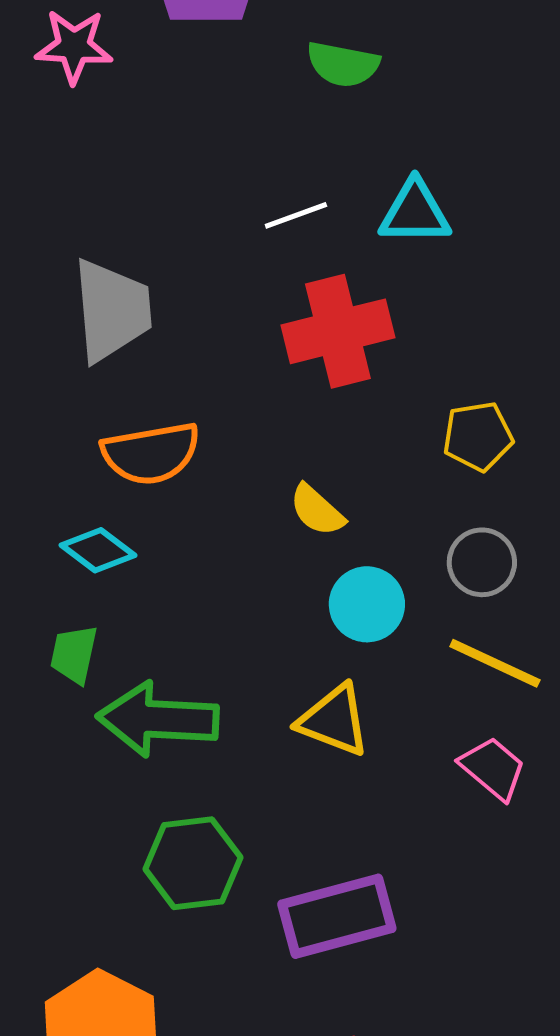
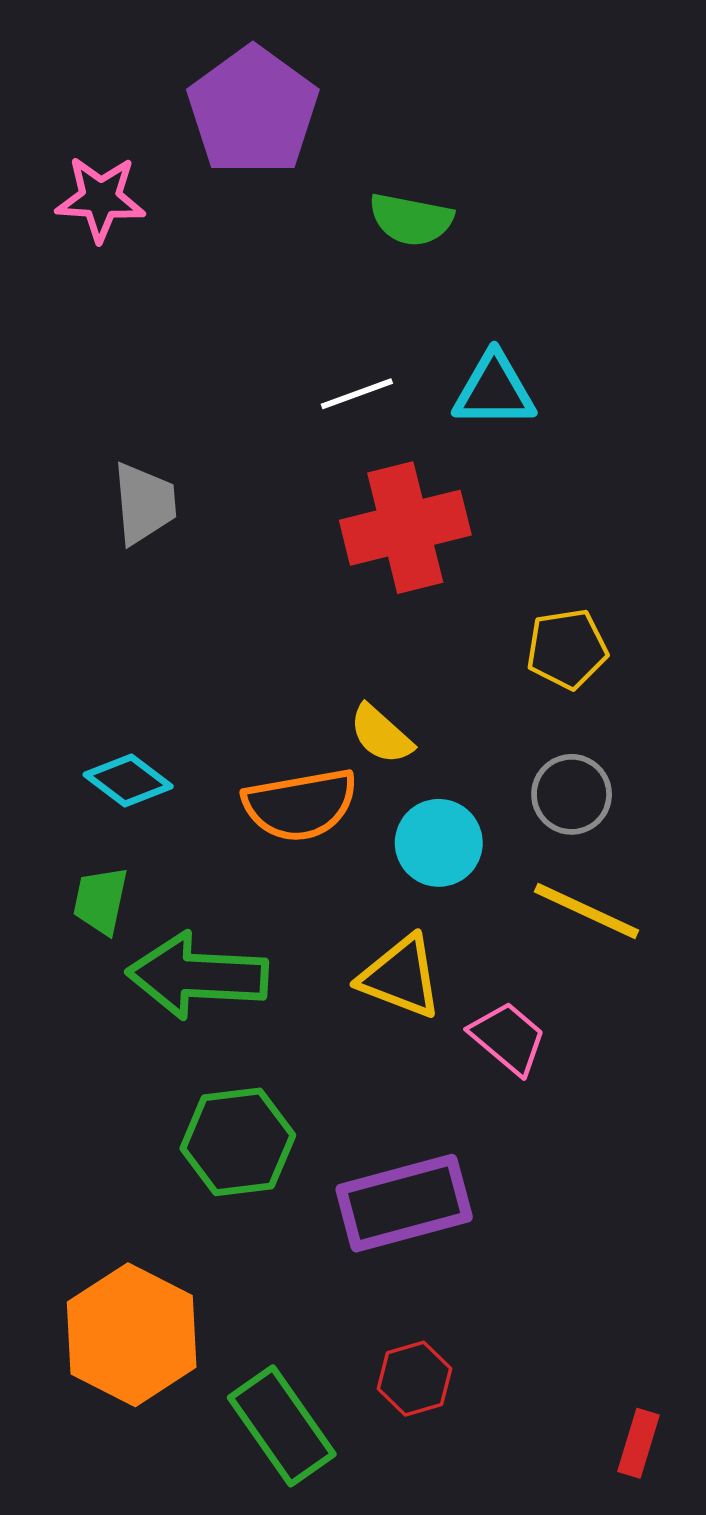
gray trapezoid: (112, 310) -> (144, 503), size x0.7
orange semicircle: (151, 453) -> (300, 805), moved
pink trapezoid: (493, 768) -> (508, 1038), moved

